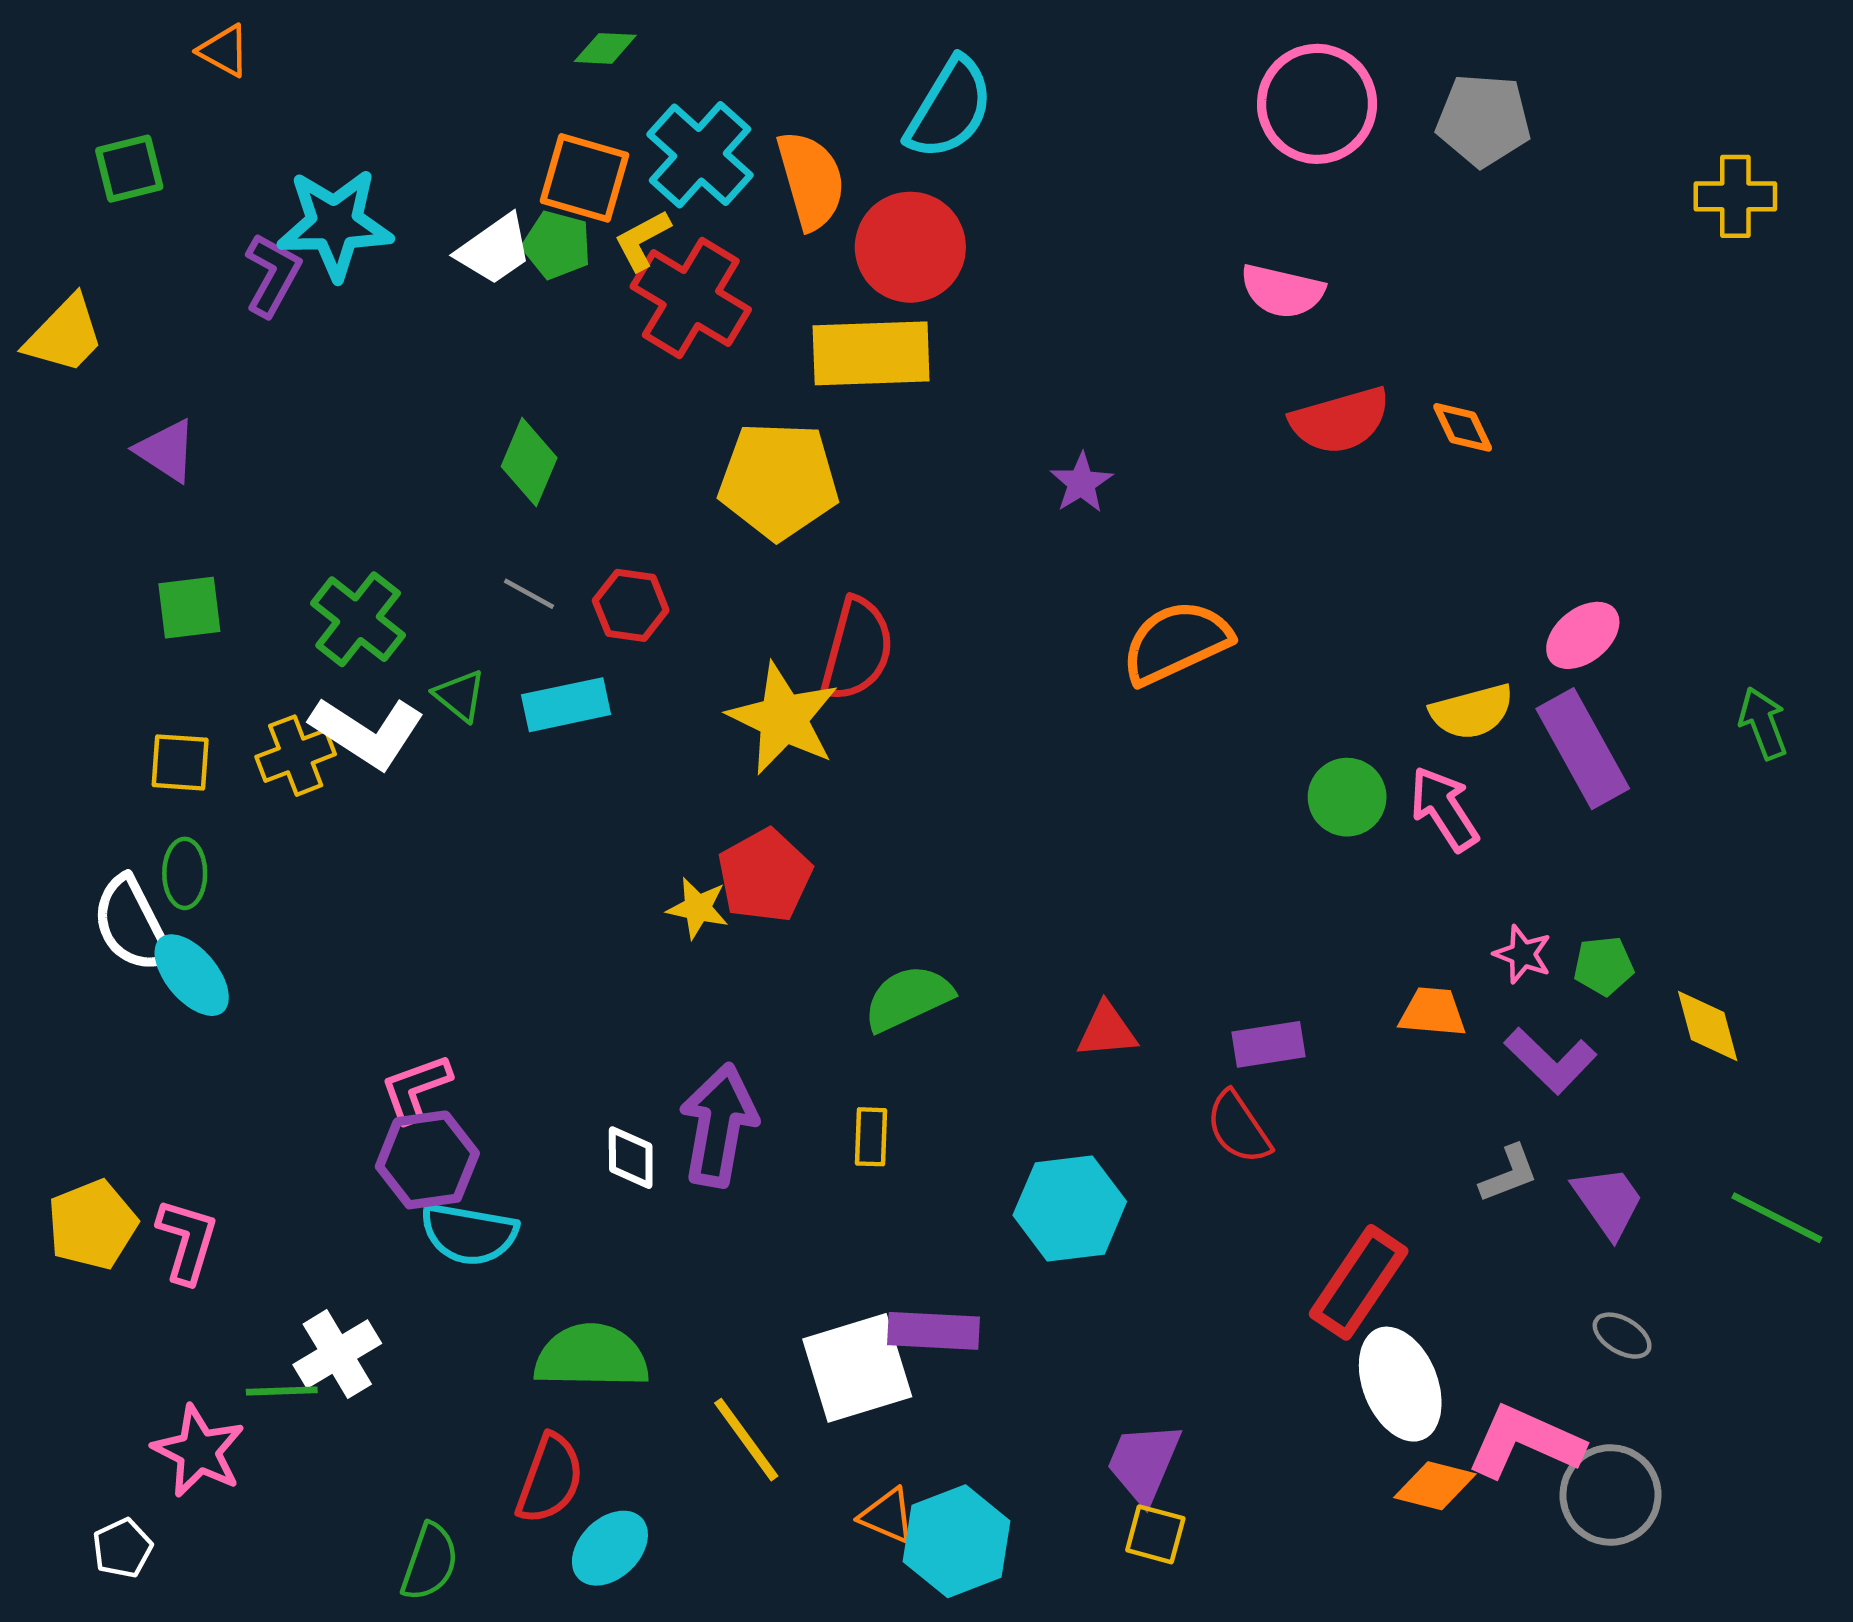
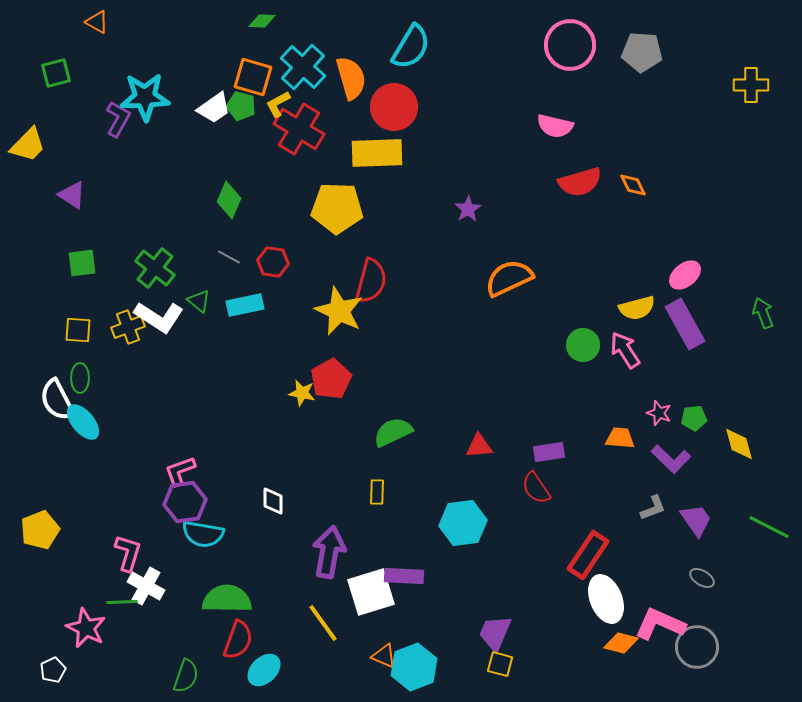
purple arrow: (719, 1125) -> (329, 552), moved
pink L-shape: (187, 1241) -> (128, 553), moved
white cross: (337, 1354) -> (146, 586), turned -30
green semicircle: (591, 1356) -> (227, 599), moved

